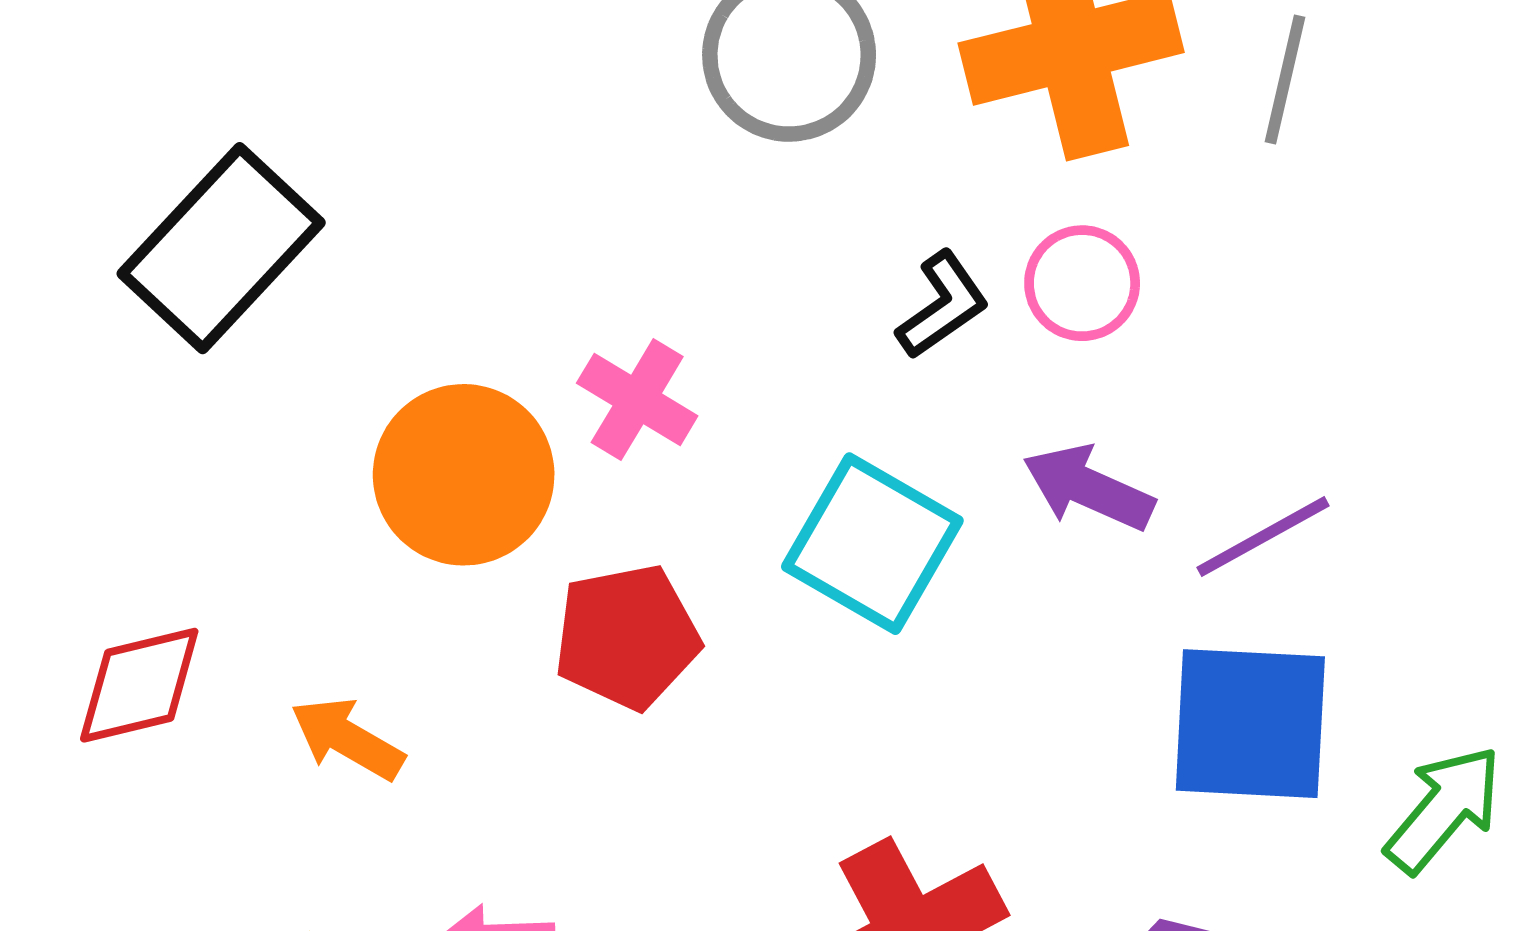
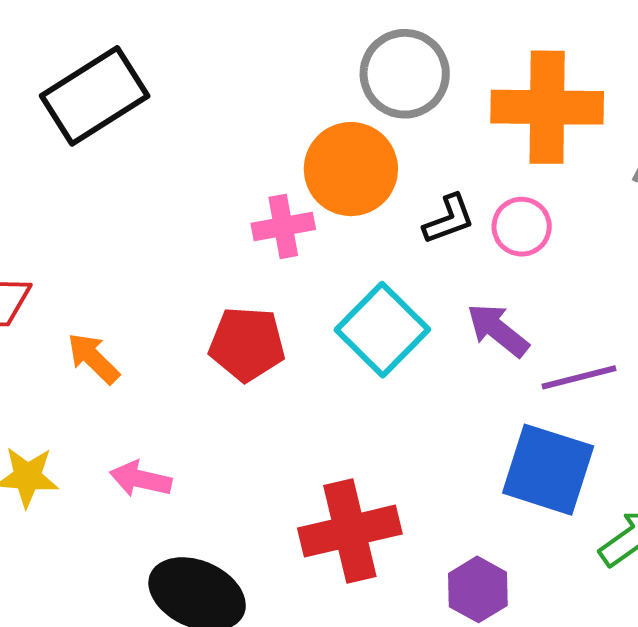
pink cross: (637, 400) -> (283, 226), turned 34
orange circle: (464, 475) -> (351, 169), moved

